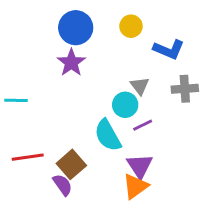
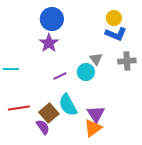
yellow circle: (131, 26) -> (114, 18), moved
purple line: (143, 125) -> (60, 76), moved
cyan semicircle: (108, 135) -> (68, 105), moved

